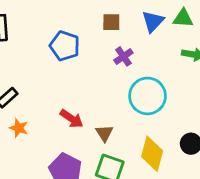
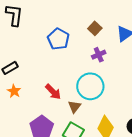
brown square: (111, 22) -> (95, 28), turned 32
cyan circle: (148, 96) -> (90, 86), moved

